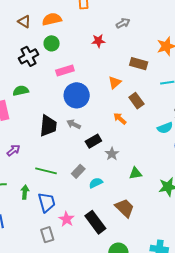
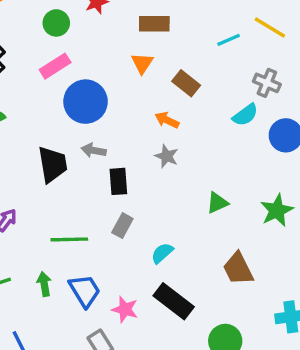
green circle: (52, 43) -> (56, 23), moved
brown rectangle: (139, 64) -> (154, 24), moved
black rectangle: (93, 141) -> (118, 181), moved, turned -49
gray star: (112, 154) -> (167, 156), moved
cyan semicircle: (96, 183) -> (162, 253), moved
brown trapezoid: (125, 208) -> (238, 269), moved, turned -145

